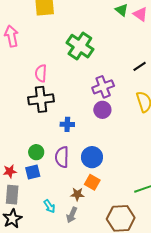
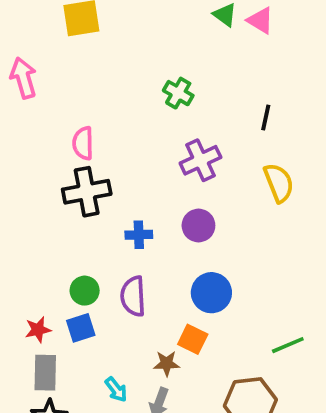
green cross: (80, 46) -> (178, 93), moved, size x0.6
black line: (140, 66) -> (266, 117), turned -40
purple circle: (102, 110) -> (198, 226), moved
blue circle: (92, 157) -> (211, 293), moved

